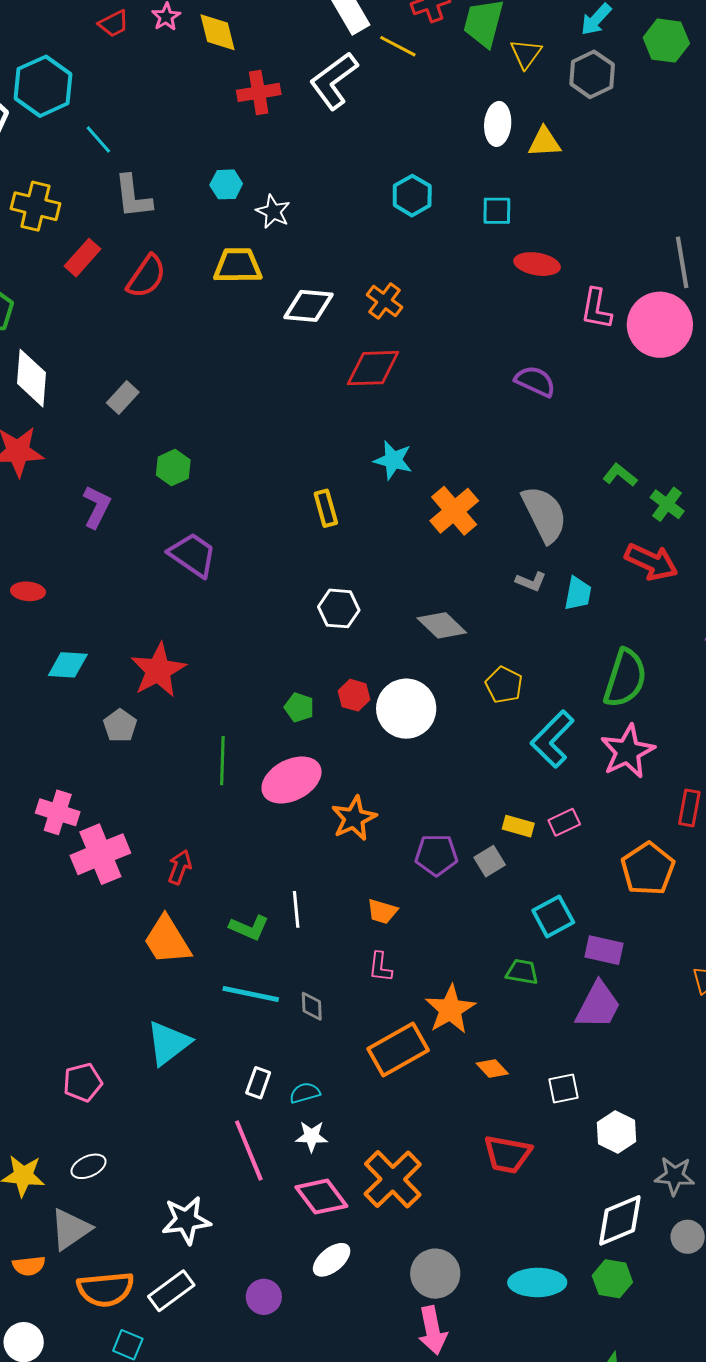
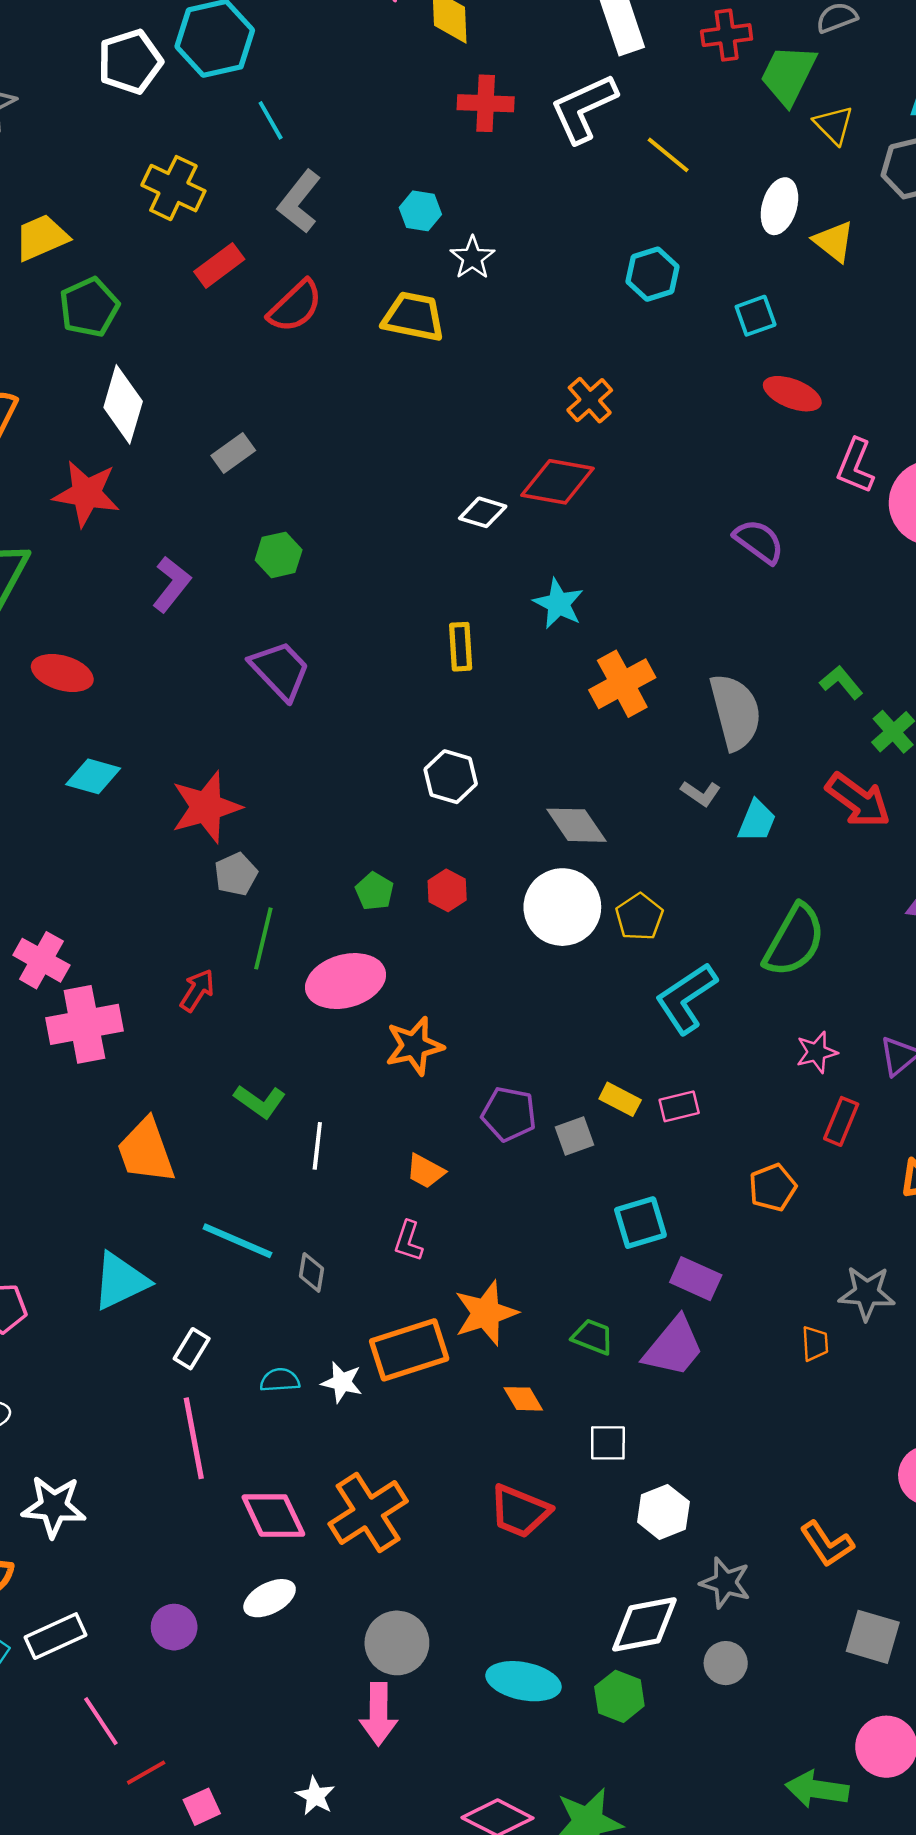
yellow line: (398, 46) -> (668, 155), moved
yellow triangle: (526, 54) -> (834, 125), turned -32
yellow triangle: (544, 142) -> (834, 241), turned 30
gray L-shape: (133, 197) -> (299, 202), turned 33
cyan square: (497, 211) -> (756, 316), turned -32
white diamond: (309, 306) -> (483, 512), moved, size x0.7
red ellipse: (28, 591) -> (62, 673), size x1.4
white circle: (406, 709) -> (562, 907), moved
gray pentagon: (120, 726) -> (236, 874), moved
pink star: (628, 751) -> (817, 1052), moved, size x0.6
red arrow: (180, 867) -> (197, 990), moved
orange pentagon: (648, 869) -> (773, 1187), size x0.7
green L-shape: (249, 928) -> (260, 1101), moved
green trapezoid: (522, 972) -> (593, 1337), moved
white rectangle: (258, 1083) -> (192, 1349), moved
white star: (312, 1136) -> (342, 1382), moved
white star: (186, 1220) -> (54, 1506), moved
white rectangle: (171, 1291) -> (56, 1636), moved

